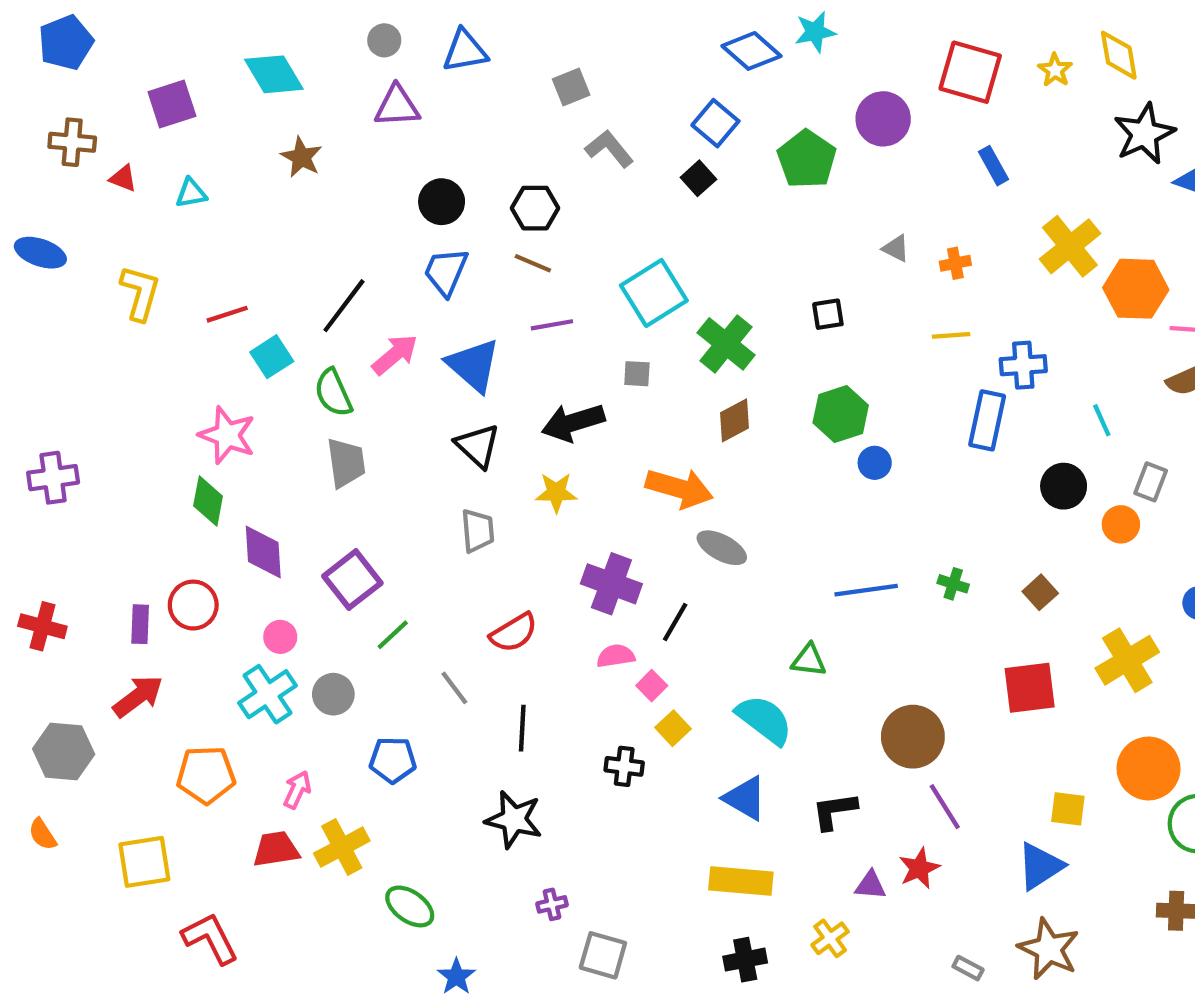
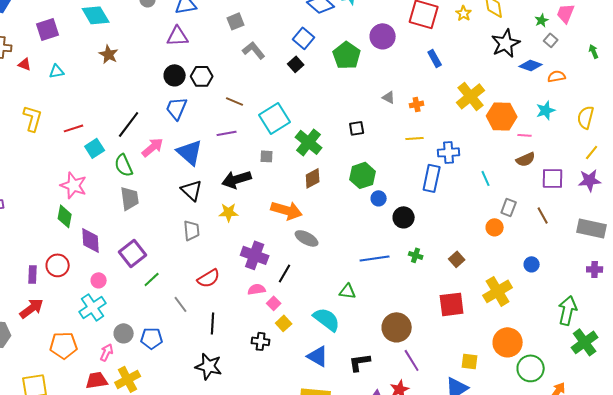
purple triangle: (397, 106) -> (178, 36), moved
black hexagon: (535, 208) -> (202, 76), moved
brown line: (533, 263) -> (235, 101), moved
black circle: (1064, 486) -> (404, 217), moved
gray circle: (333, 694) -> (124, 333), moved

